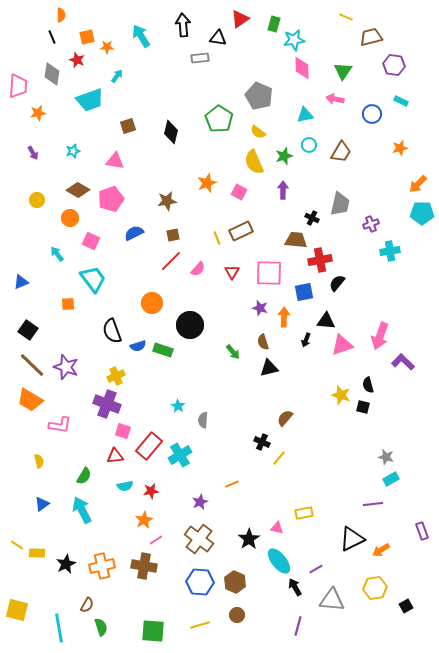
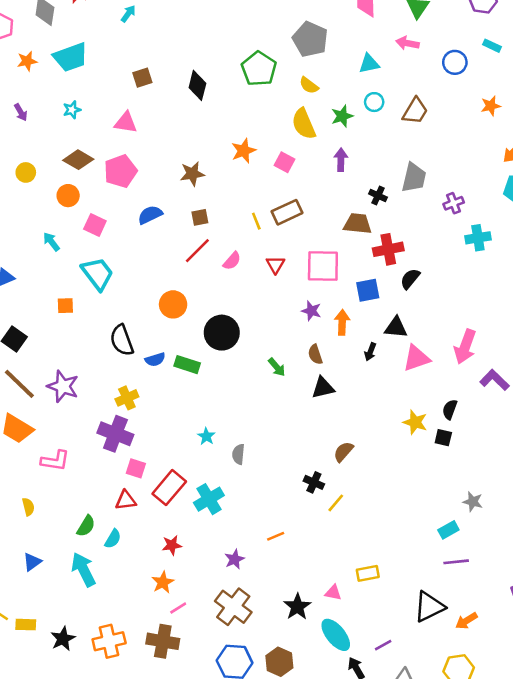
cyan trapezoid: (90, 100) -> (71, 57), moved
black semicircle: (368, 385) -> (450, 409), turned 35
cyan rectangle: (391, 479) -> (448, 530), moved
cyan semicircle: (125, 486) -> (113, 539), moved, turned -49

